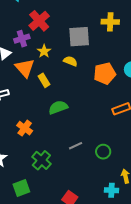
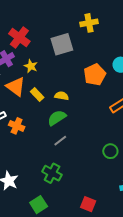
yellow semicircle: (70, 61) -> (62, 96), moved
orange cross: (25, 128) -> (17, 126), moved
gray line: (76, 146) -> (60, 141), moved

